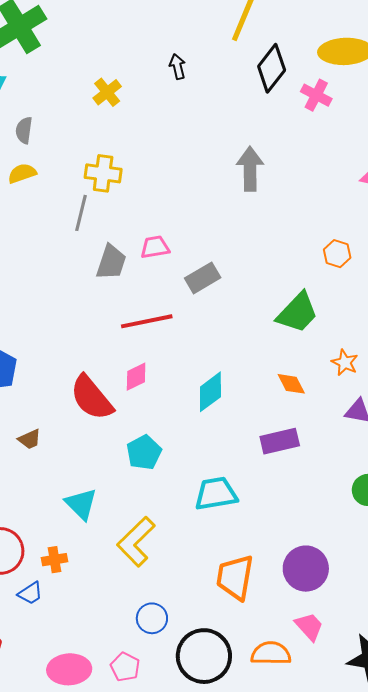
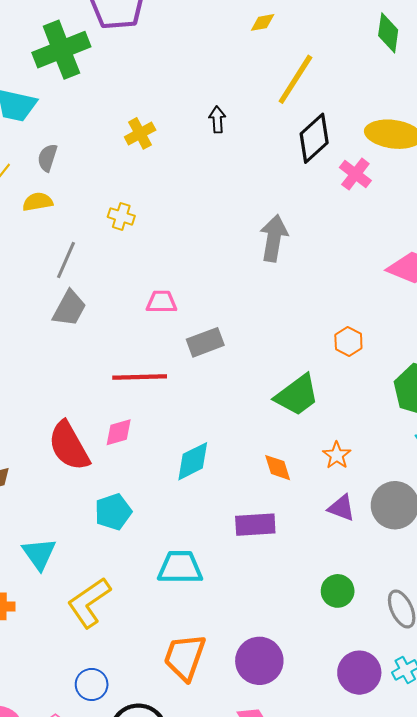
yellow cross: (103, 173) -> (121, 216), size x0.7
gray line: (81, 213) -> (66, 260), moved
gray trapezoid: (111, 262) -> (69, 308), moved

